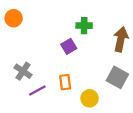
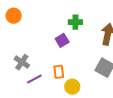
yellow circle: (90, 98) -> (72, 87), moved

